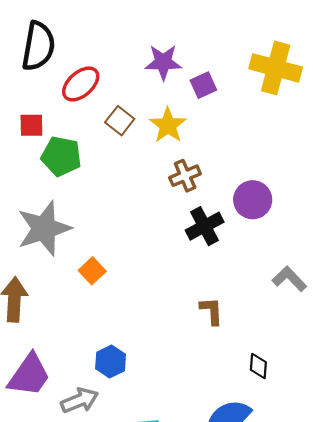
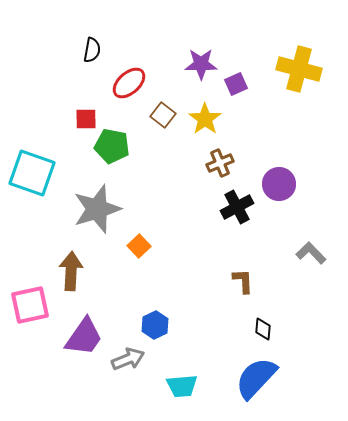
black semicircle: (38, 46) -> (92, 50), size x0.6
black diamond: (258, 366) -> (263, 329), moved

